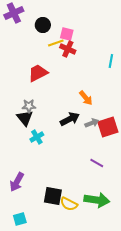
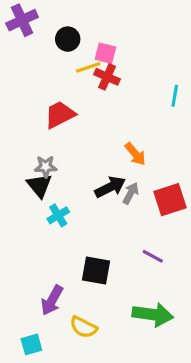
gray arrow: (92, 123) -> (131, 193), moved, turned -40
purple arrow: (17, 182) -> (52, 300), moved
black square: (53, 196) -> (96, 270), moved
yellow semicircle: (69, 204) -> (83, 327), moved

